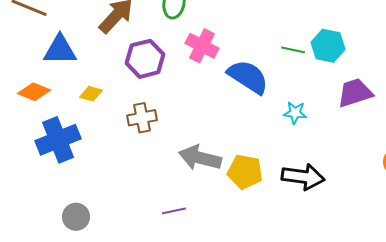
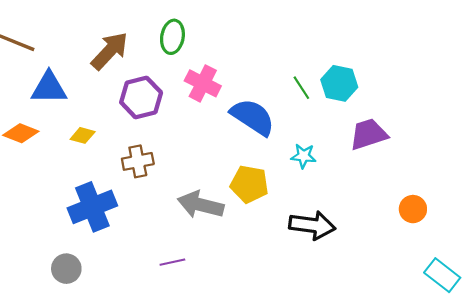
green line: (293, 50) -> (301, 88), turned 45
blue cross: (58, 140) -> (92, 207), moved
yellow pentagon: (245, 172) -> (249, 184), moved

